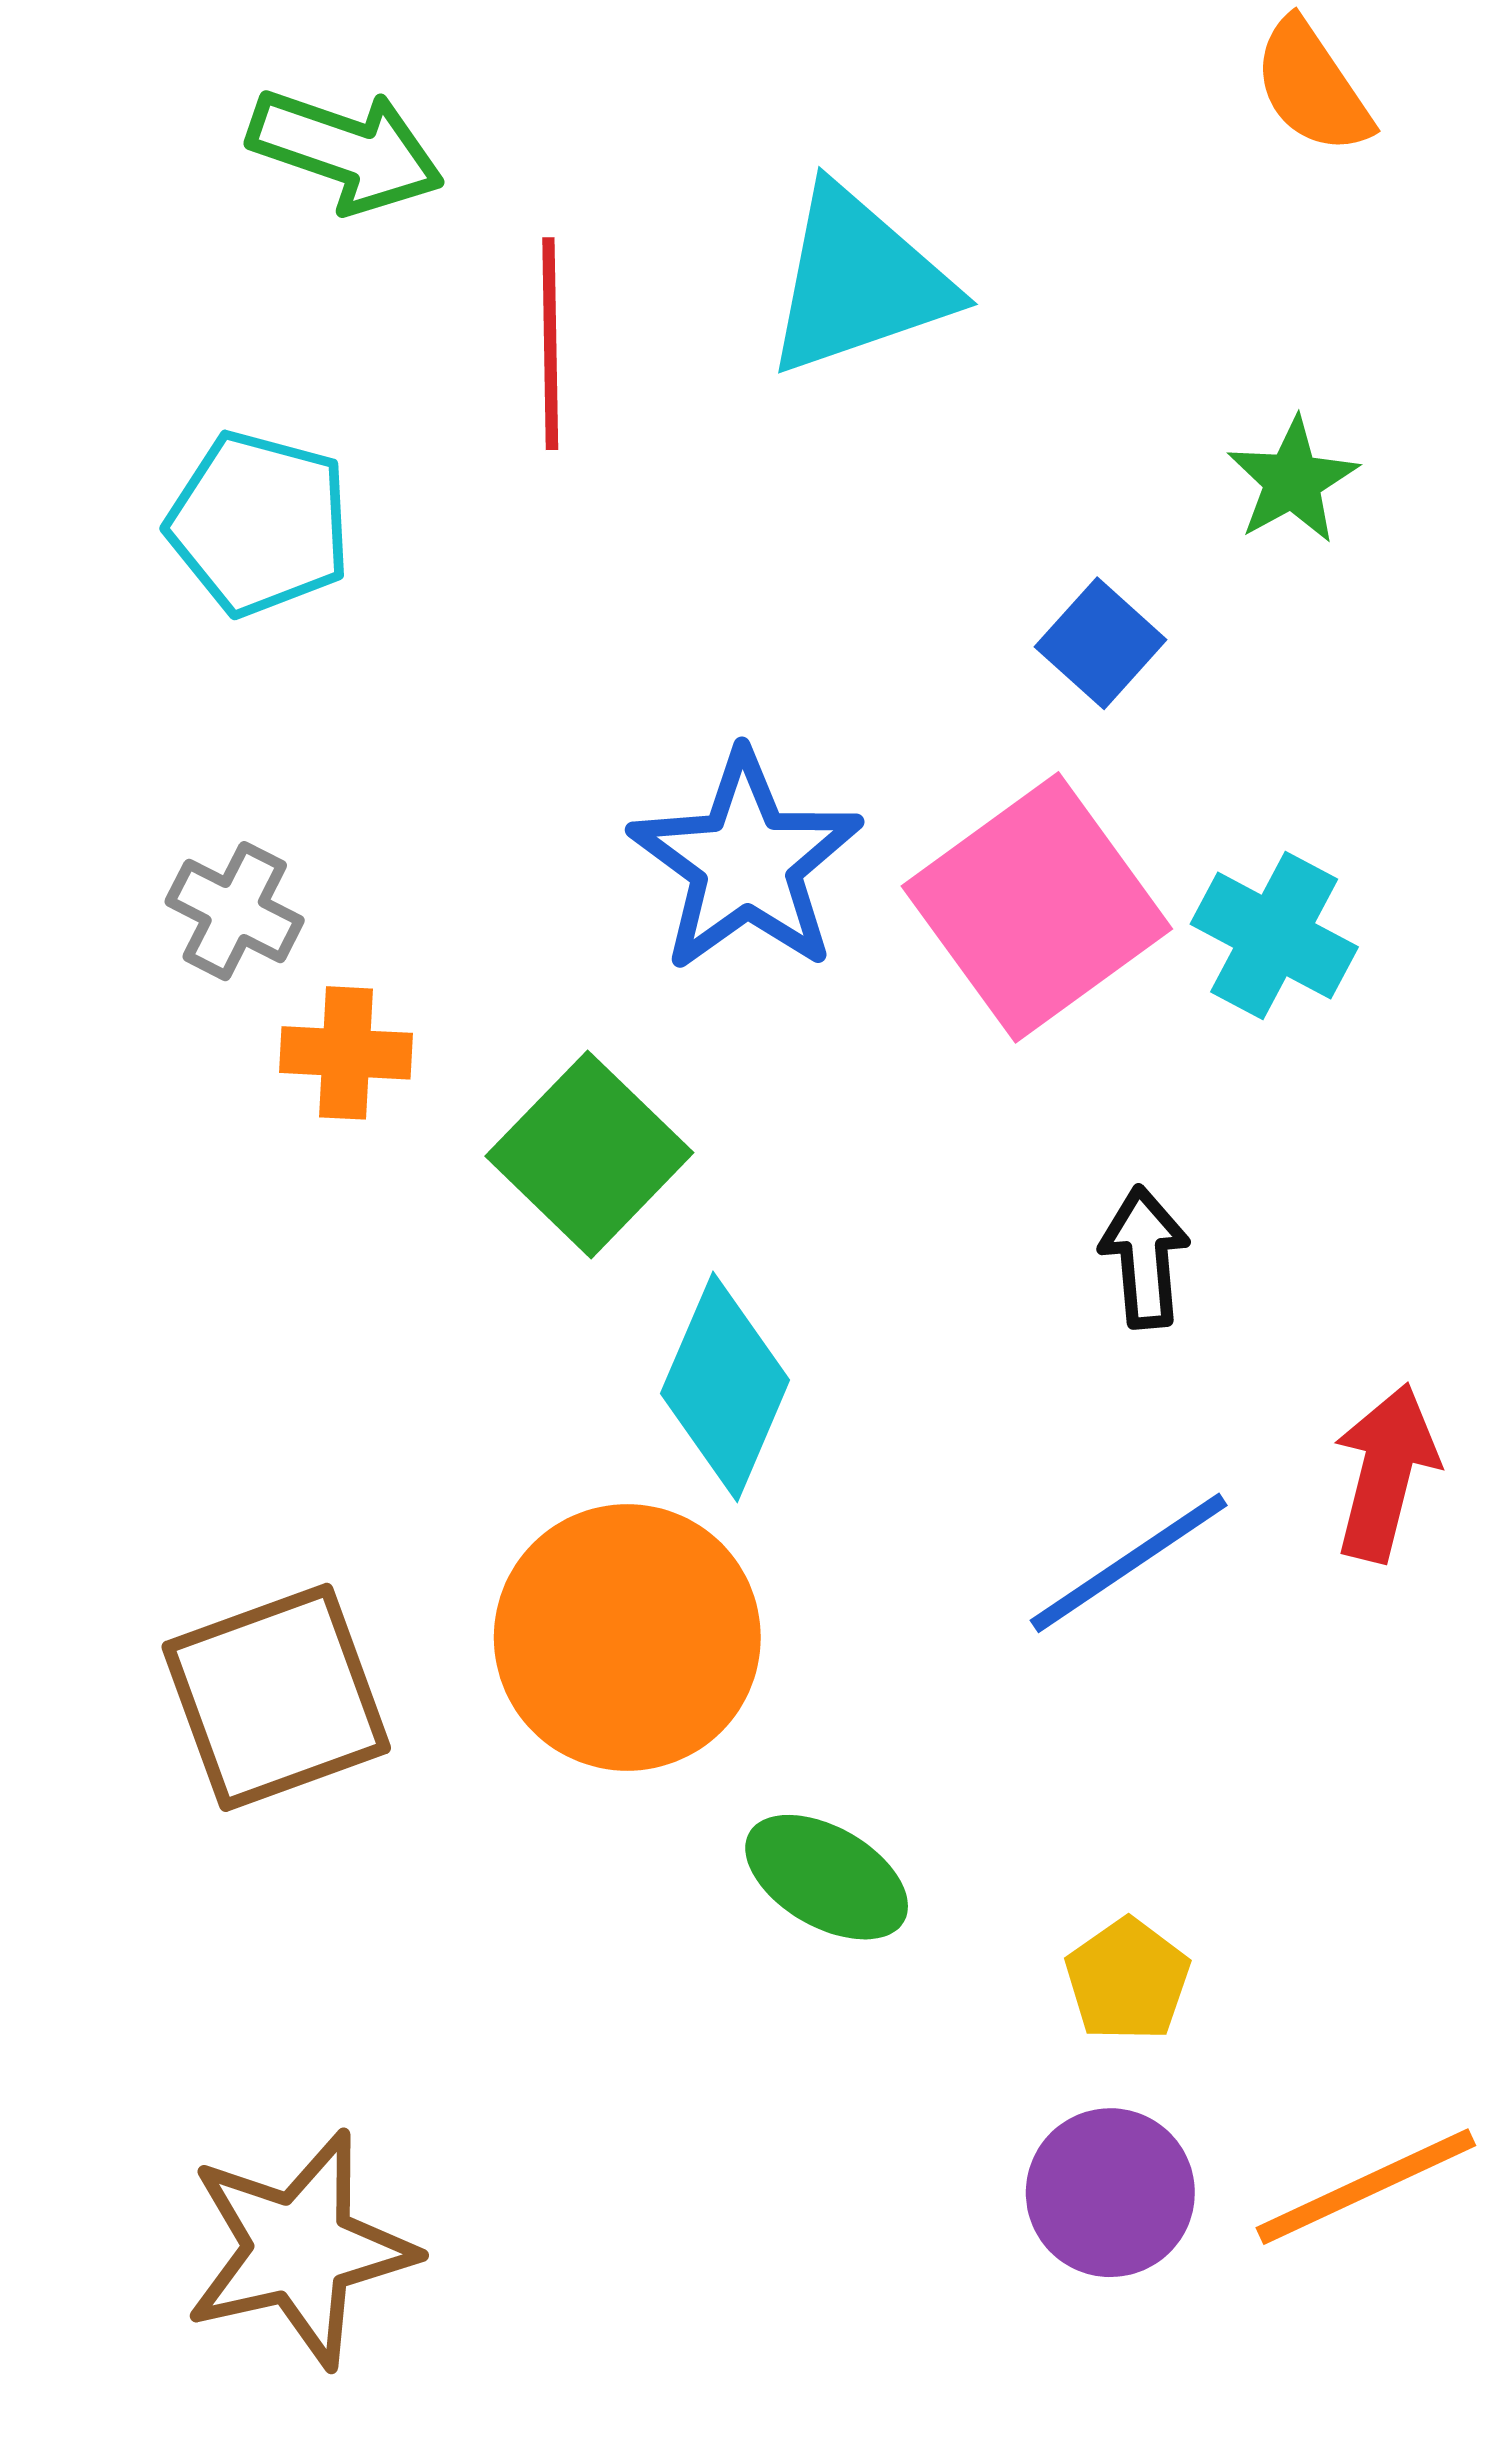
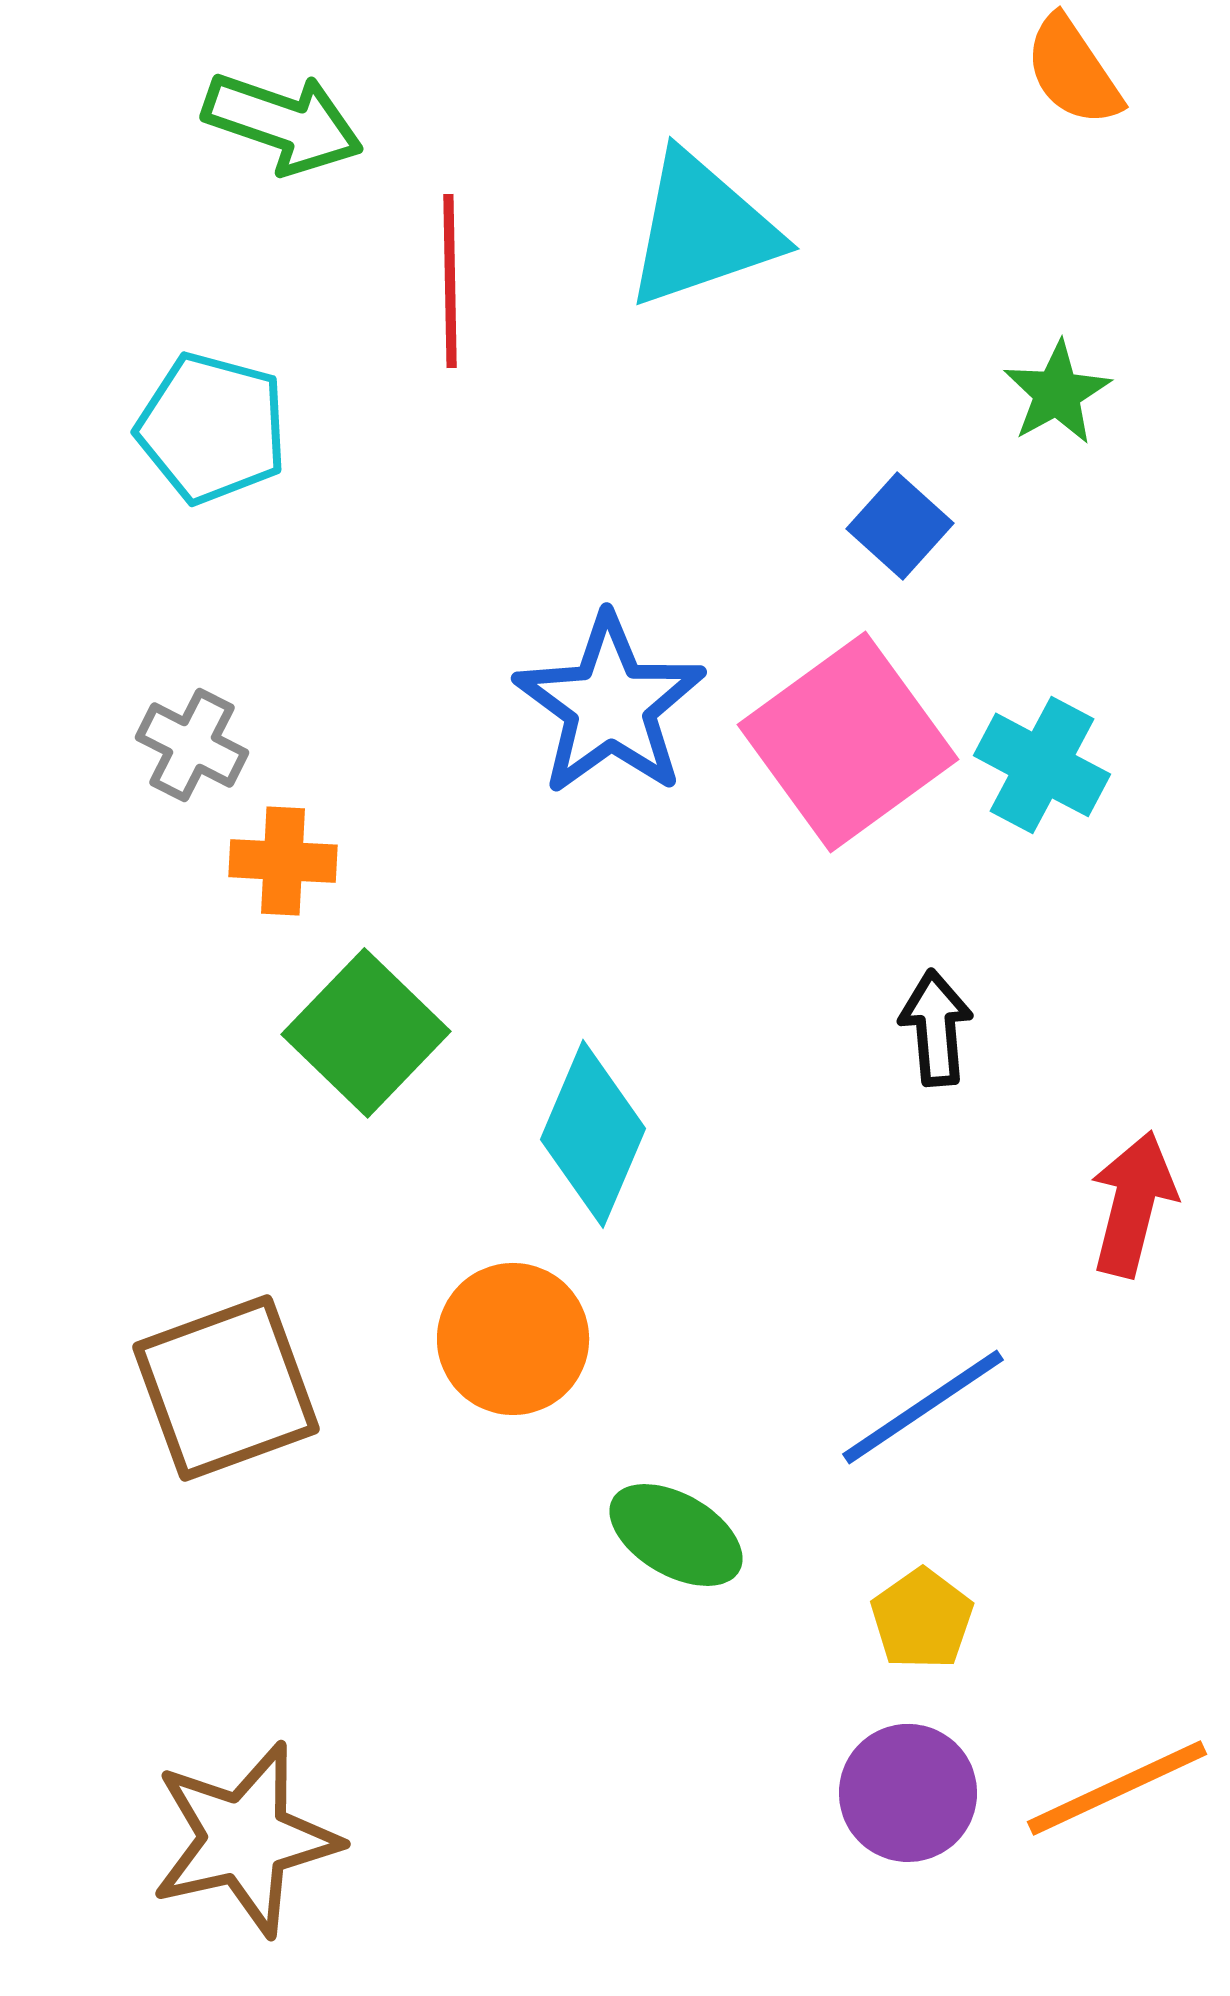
green square: (589, 1154) -> (366, 1033), moved
blue line: (1129, 1563) -> (923, 1407), moved
orange circle: (627, 1637) -> (513, 1339), size x0.7

